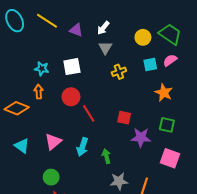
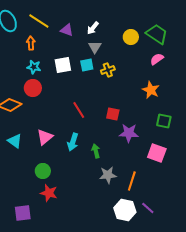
cyan square: (150, 64) -> (87, 65), moved
orange arrow: (39, 92) -> (31, 43), moved
red circle: (71, 97) -> (33, 88), moved
green square: (167, 125) -> (164, 121), moved

